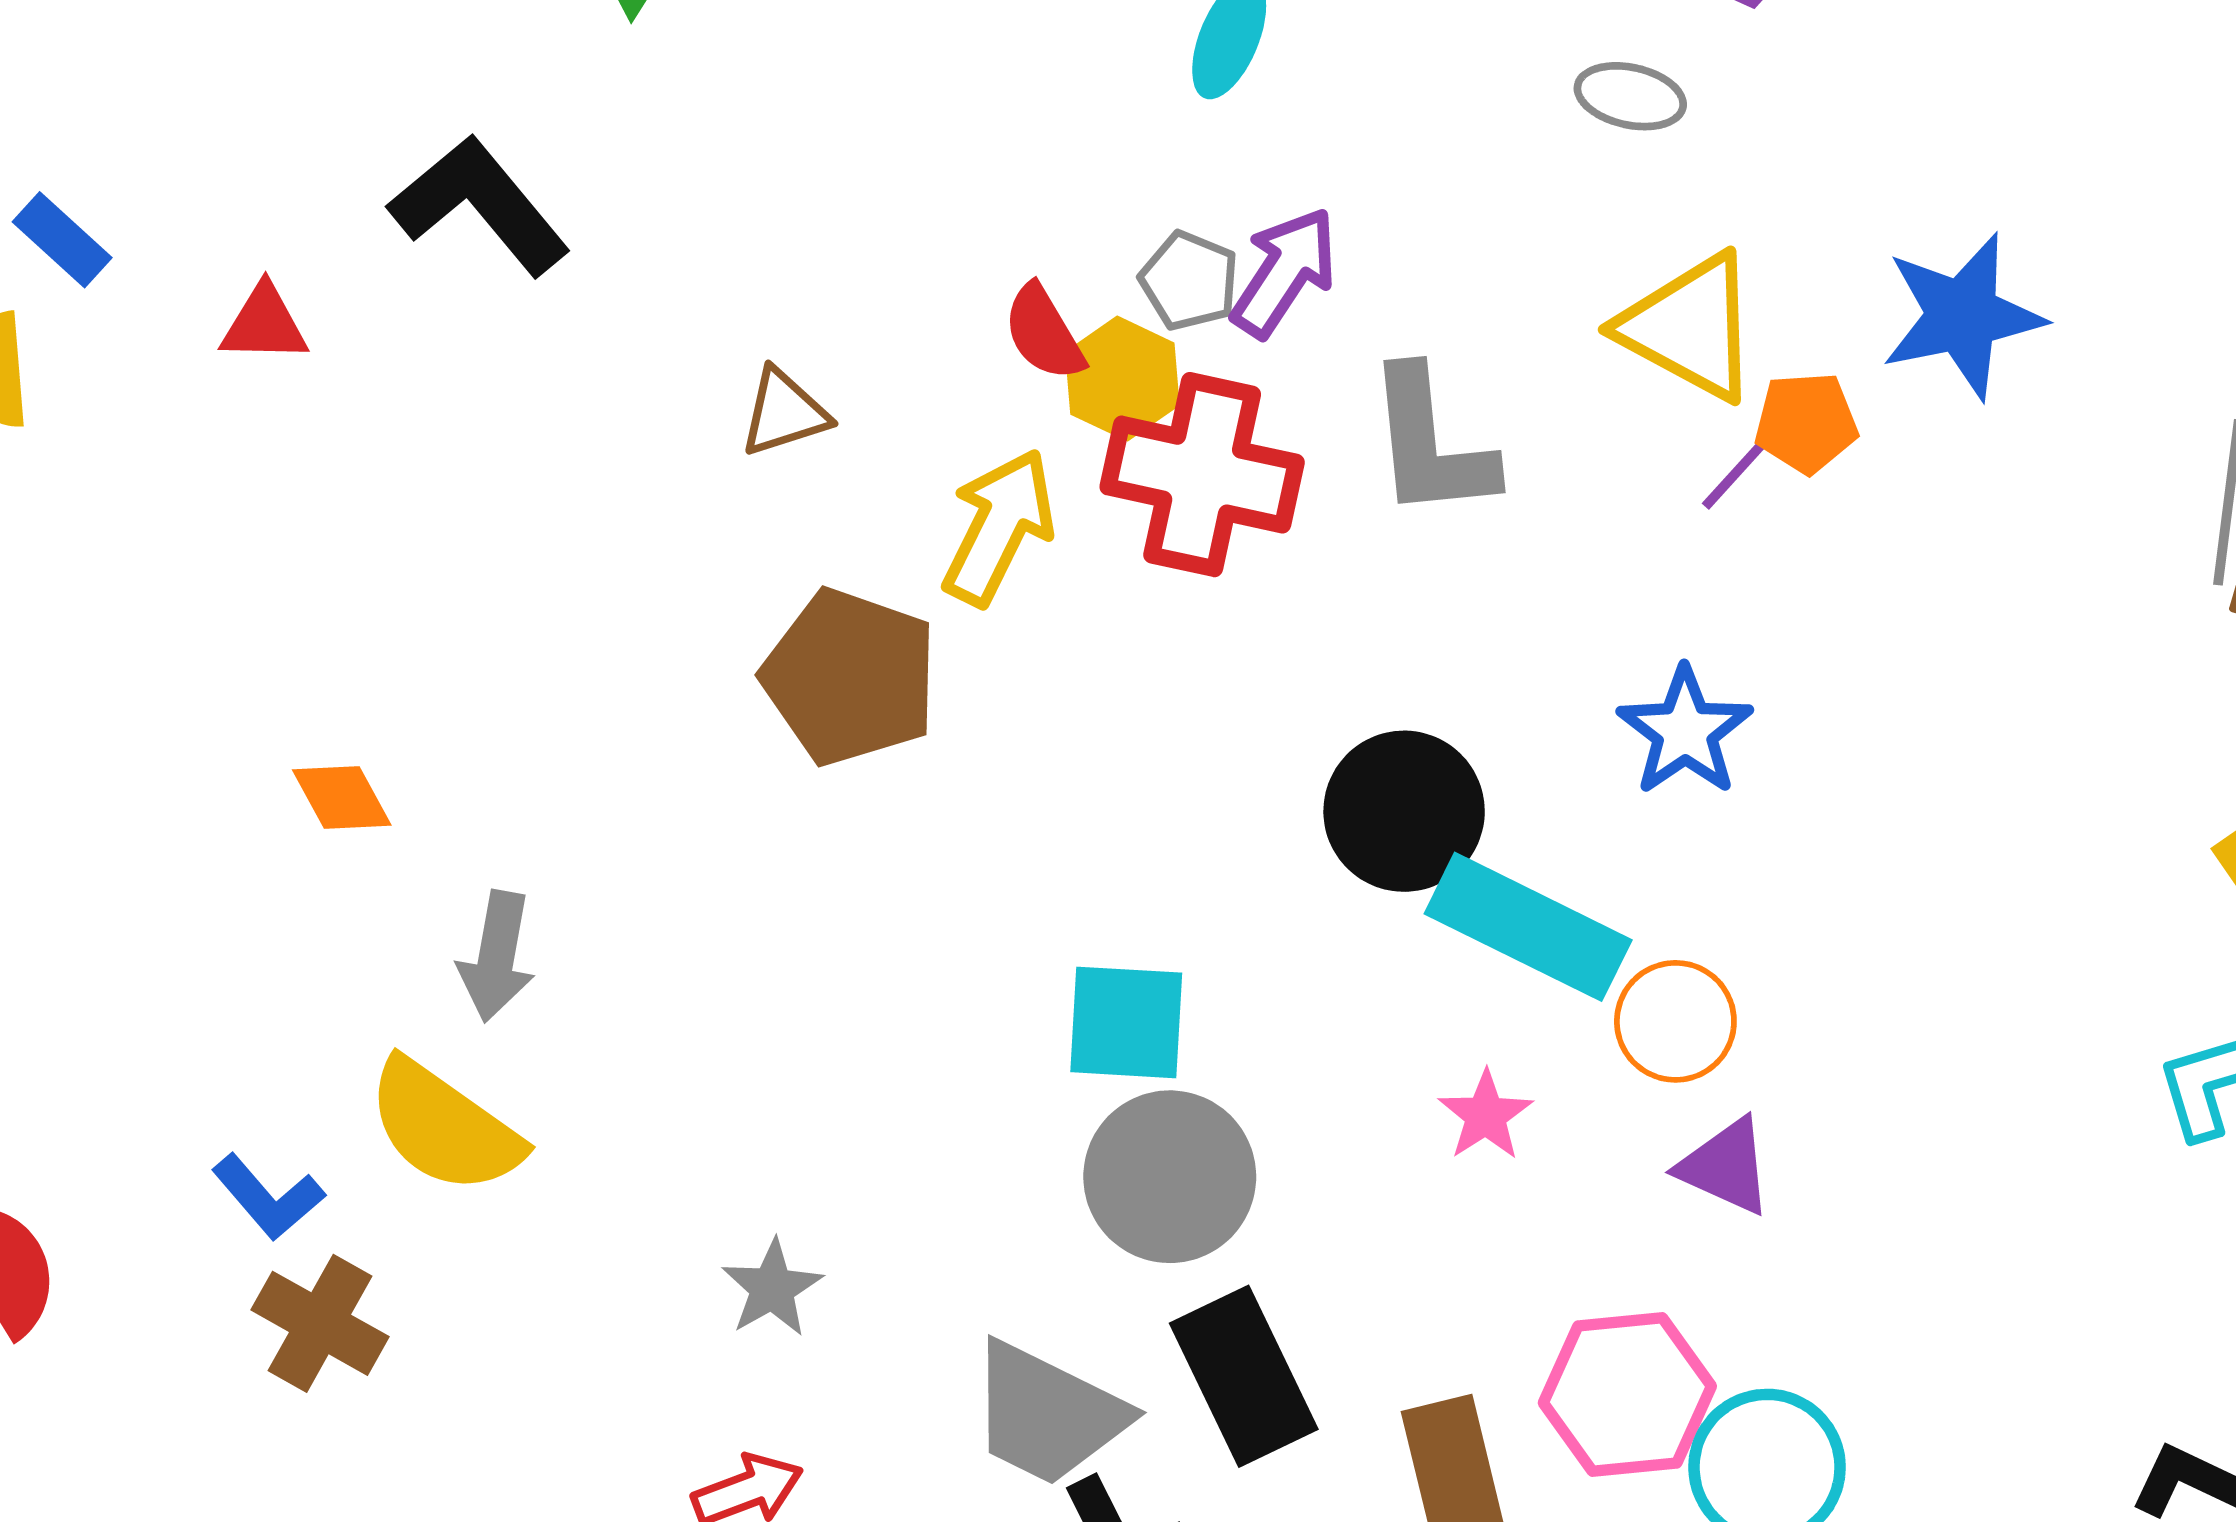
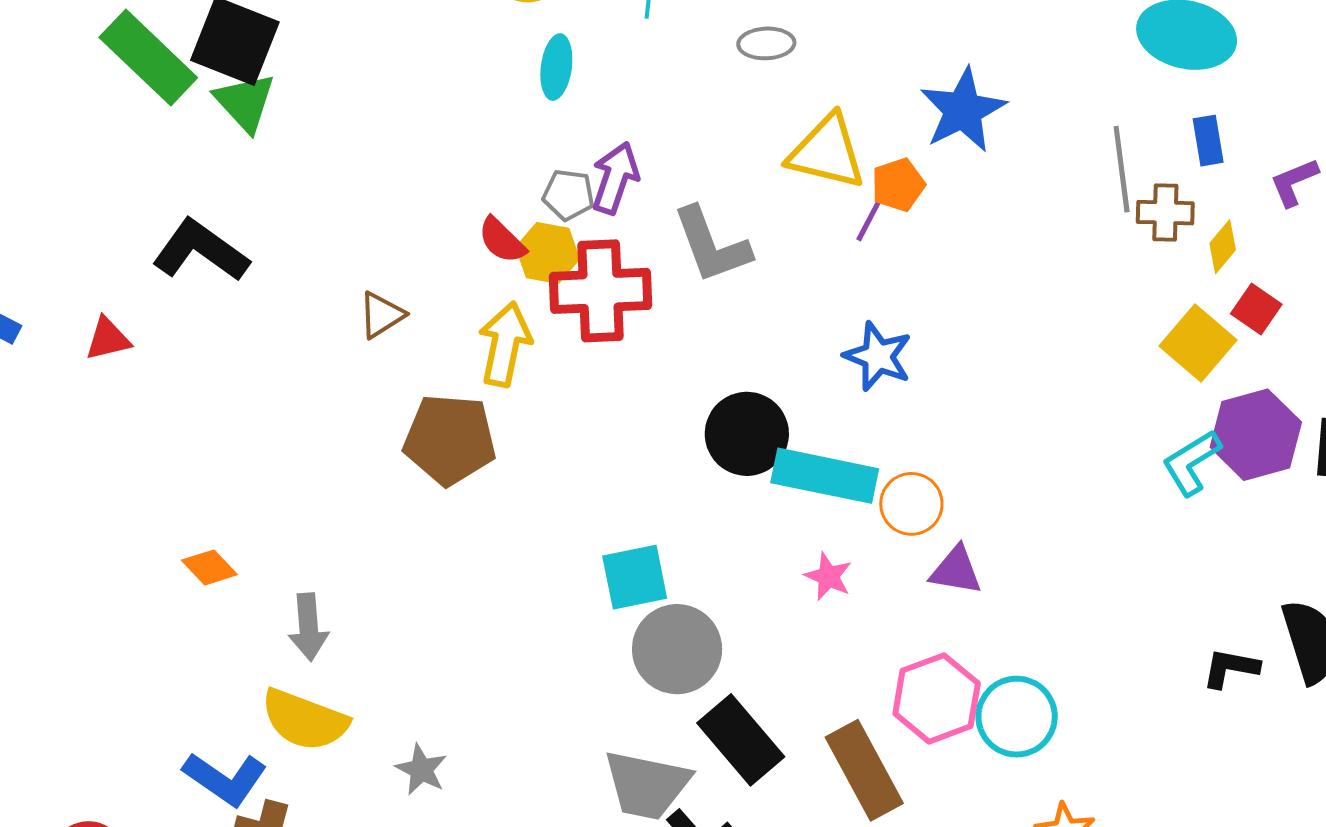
blue L-shape: (268, 1197) -> (225, 779), size x1.4
gray star: (772, 1288) -> (421, 770), moved

